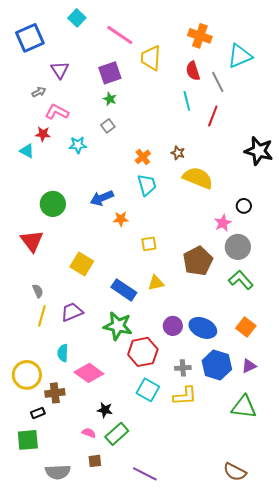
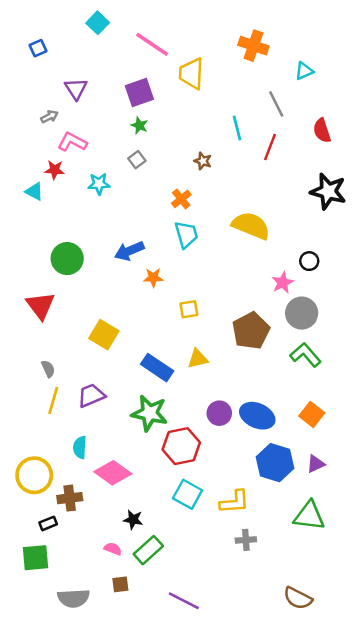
blue square: (30, 38) -> (38, 48), size x0.5
cyan triangle: (240, 56) -> (304, 71), size x0.6
red semicircle: (193, 71) -> (322, 131), moved
brown star: (178, 153) -> (203, 161), moved
gray cross: (183, 368) -> (246, 540), moved

